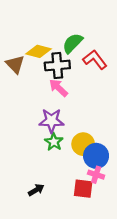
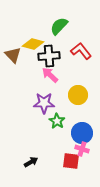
green semicircle: (73, 43) -> (59, 26), moved
green star: (54, 142) -> (57, 121), moved
yellow circle: (83, 144) -> (78, 95), moved

